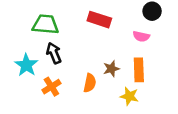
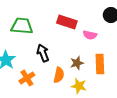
pink semicircle: (141, 36) -> (90, 35), moved
black arrow: (54, 53) -> (43, 53), moved
yellow star: (129, 96) -> (79, 86), moved

